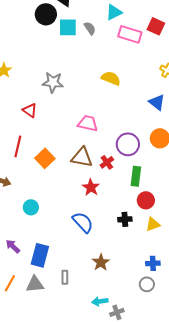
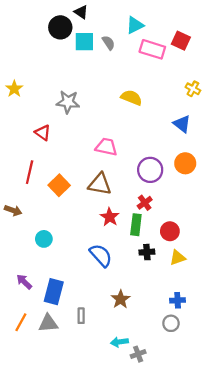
red cross: (107, 162) -> (145, 203), moved
green rectangle: (136, 176) -> (136, 225), moved

